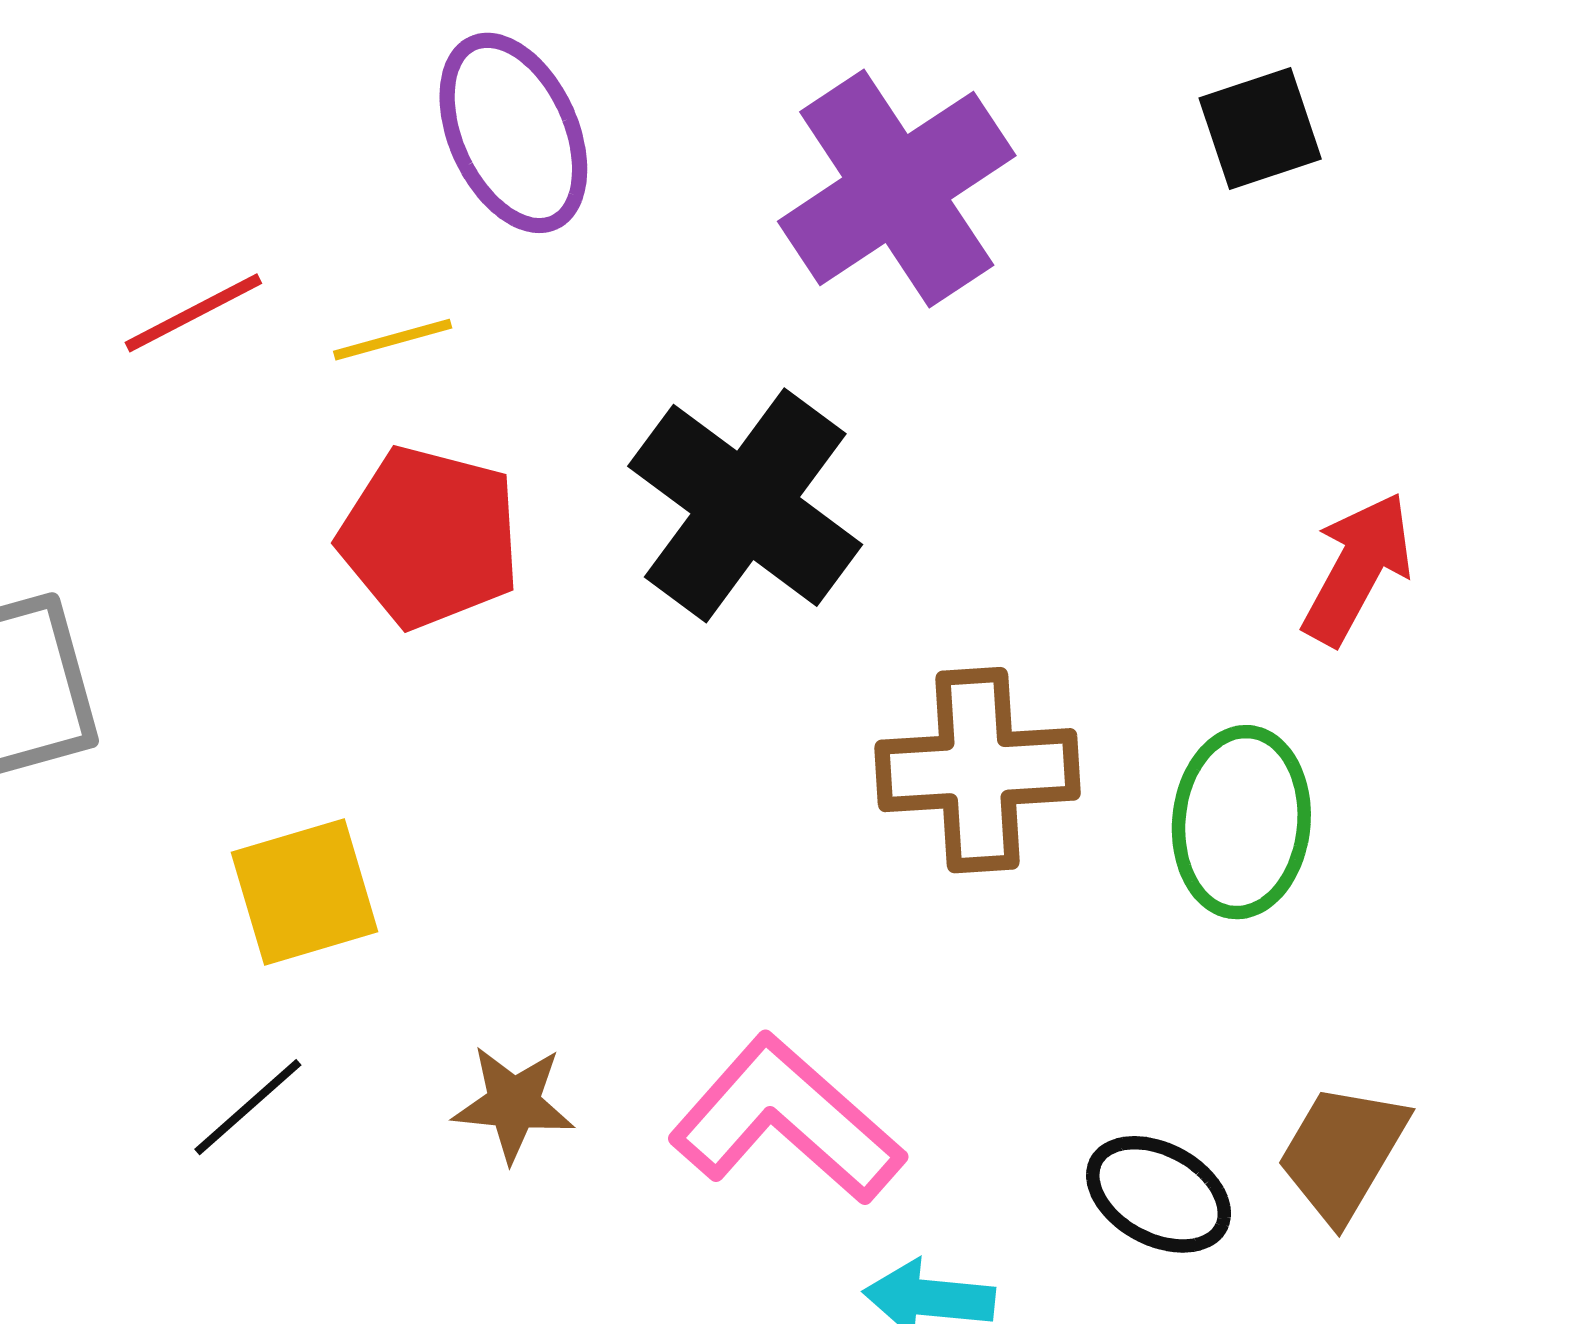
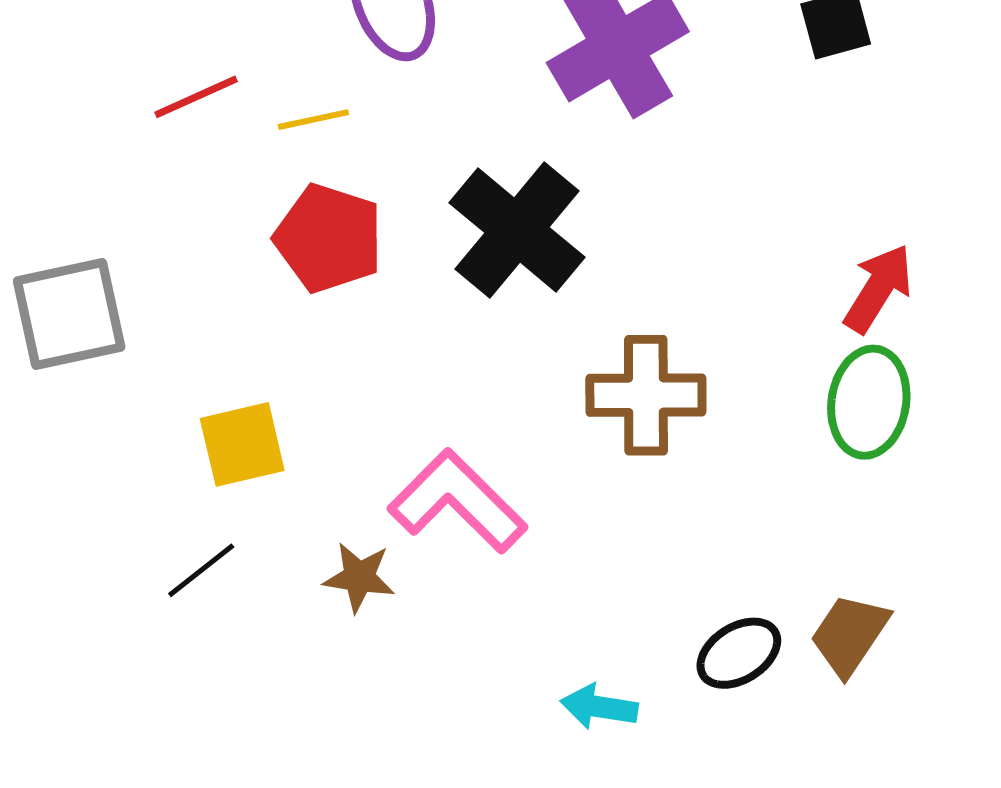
green ellipse: (1241, 822) -> (869, 402), moved
pink L-shape: (787, 1120) -> (457, 501), moved
black ellipse: (1159, 1194) -> (739, 653), turned -64

